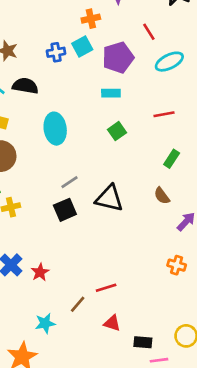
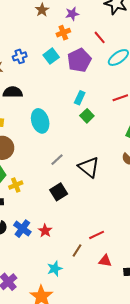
orange cross: (91, 19) -> (63, 33), moved
blue cross: (56, 52) -> (20, 56), moved
cyan rectangle: (111, 93) -> (80, 98), moved, turned -56
black triangle: (109, 198) -> (89, 167), turned 35
black square: (65, 210) -> (59, 192), moved

